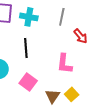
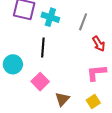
pink L-shape: (64, 64) -> (96, 73), moved, turned 70
yellow square: (72, 94) -> (93, 102), moved

